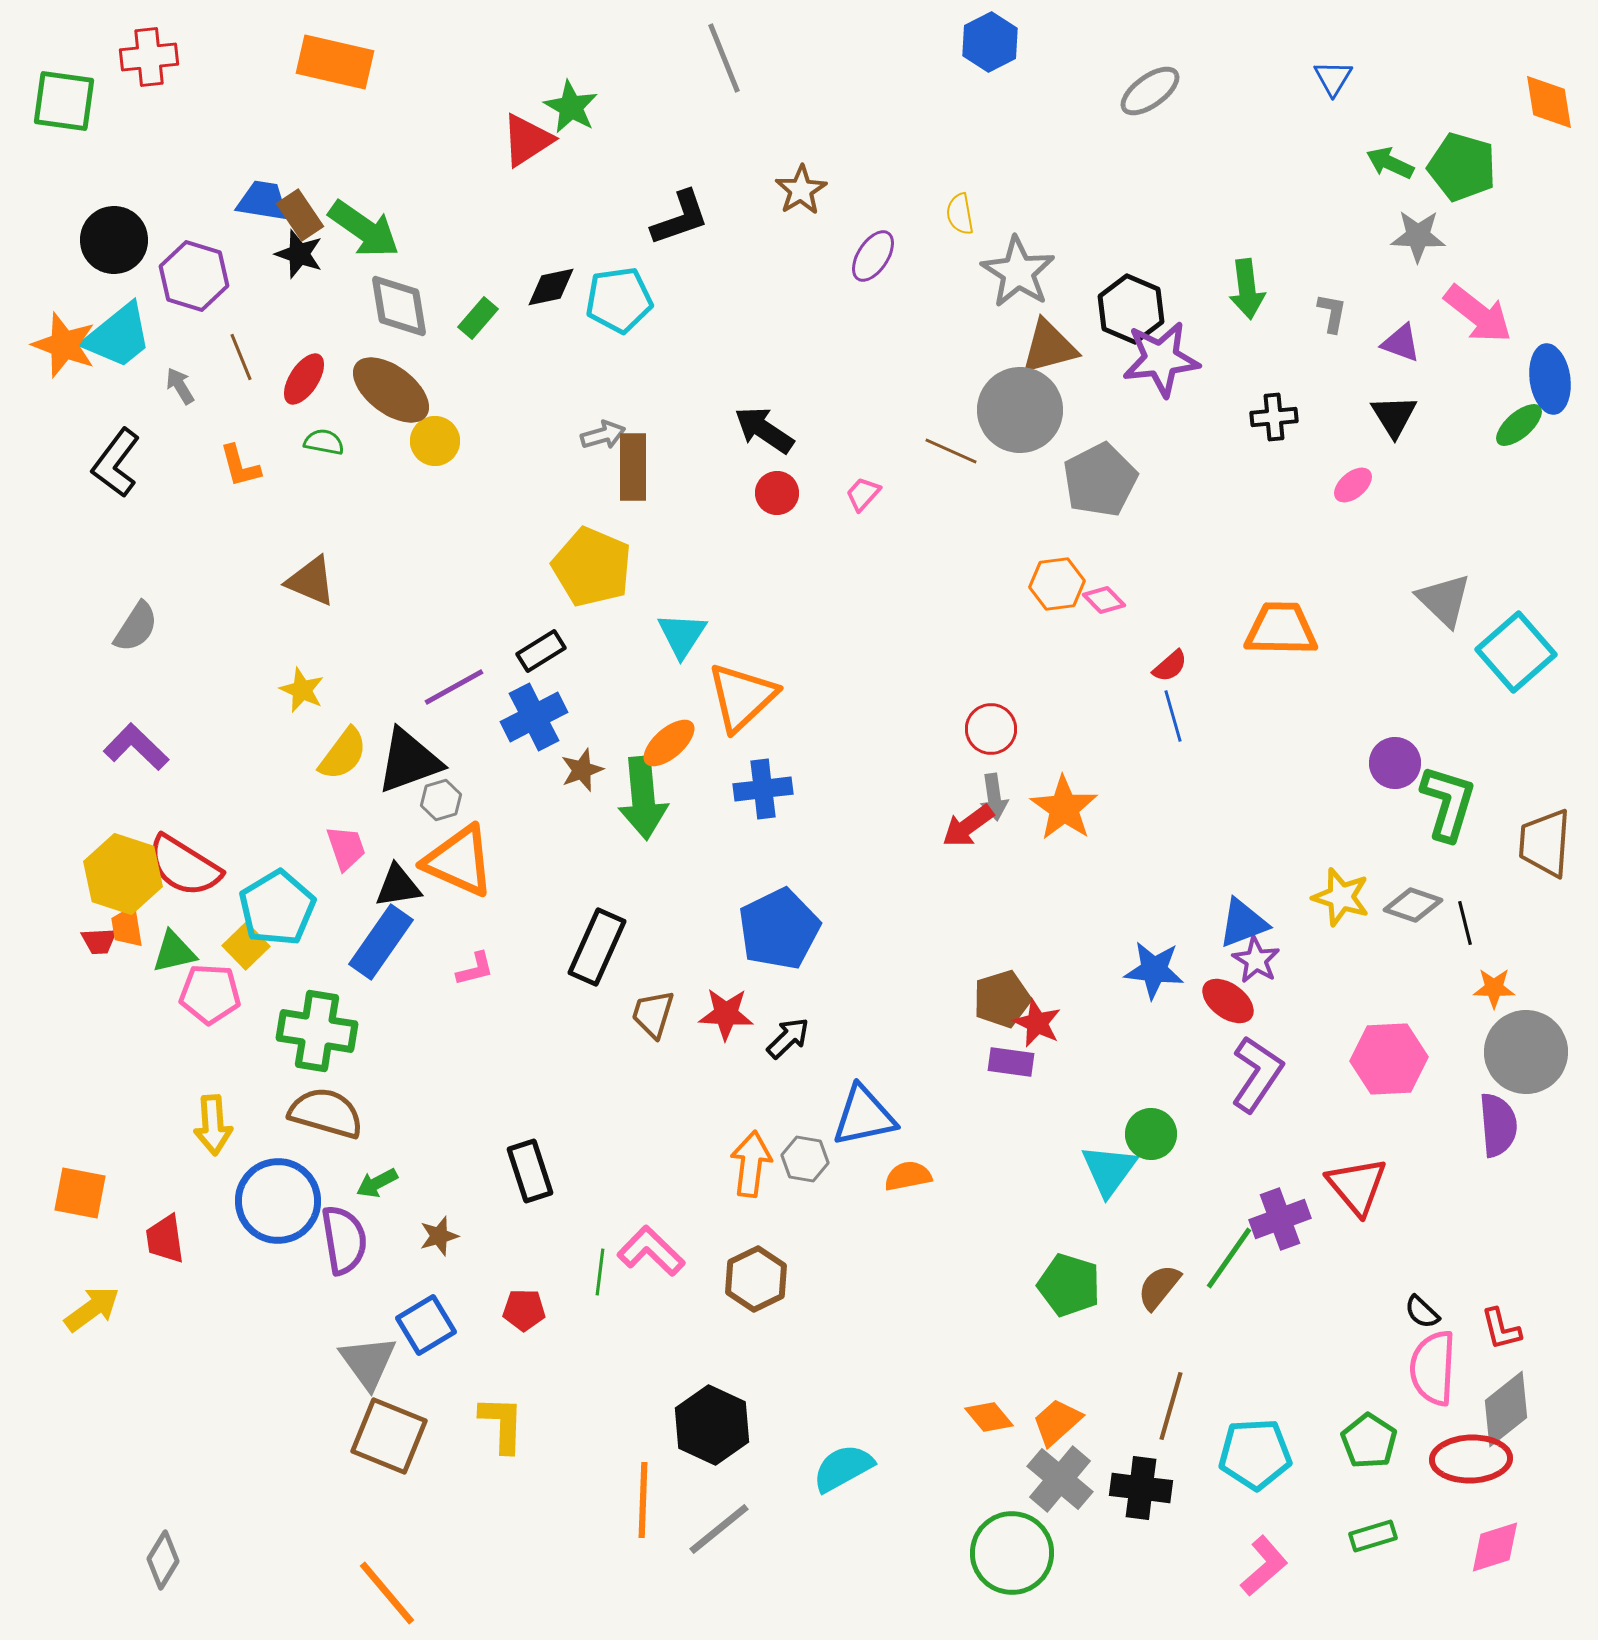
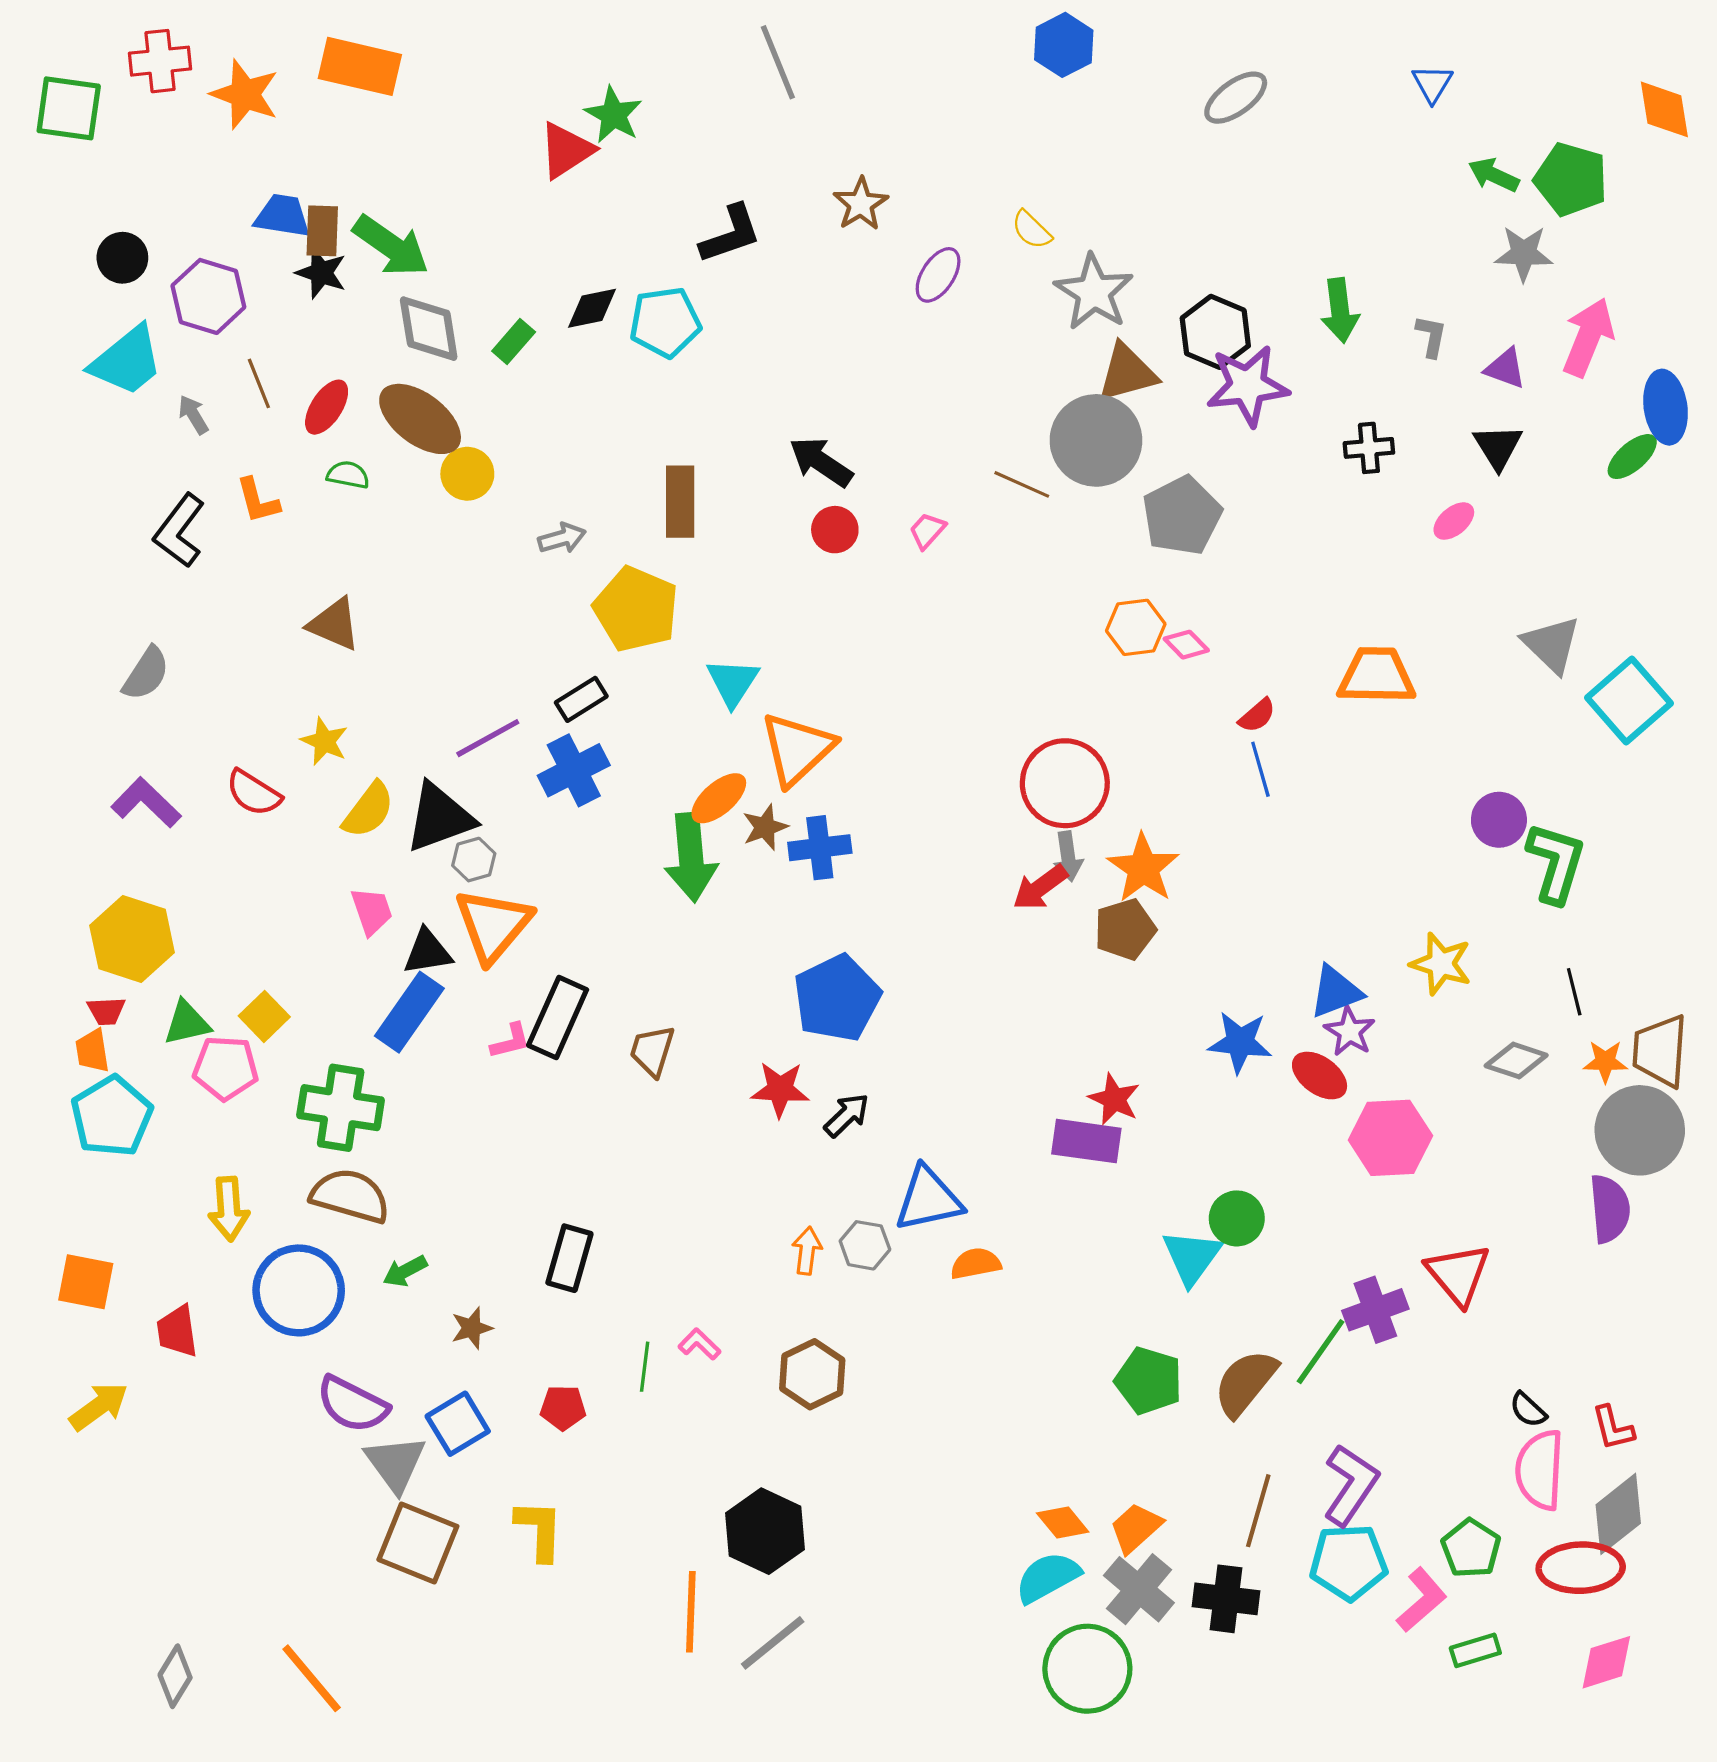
yellow semicircle: (960, 214) -> (1032, 230), turned -36
brown rectangle: (300, 215) -> (322, 231), turned 36
black circle: (114, 240) -> (122, 258), size x0.7
pink arrow: (1478, 314) -> (1588, 337), turned -106
orange star: (64, 345) -> (245, 94), moved
gray arrow: (603, 435) -> (562, 538), moved
black L-shape: (116, 463) -> (179, 531), moved
red circle: (991, 729) -> (1065, 783), size x1.6
brown star: (582, 770) -> (765, 827), moved
brown trapezoid: (1545, 843) -> (1660, 1051), moved
orange triangle: (459, 861) -> (493, 925), turned 46
red semicircle: (184, 866) -> (254, 793), moved, size x0.7
gray diamond: (1413, 905) -> (1516, 1060), moved
cyan pentagon: (277, 908) -> (112, 1116), moved
orange trapezoid: (127, 927) -> (92, 1051), moved
black rectangle: (597, 947) -> (558, 1017), moved
brown pentagon: (1002, 999) -> (1125, 929), moved
brown trapezoid: (653, 1014) -> (652, 1051), moved
pink hexagon: (1389, 1059) -> (1390, 1138), moved
purple rectangle: (1011, 1062) -> (1086, 1141), size x1.4
purple L-shape: (1257, 1074) -> (1351, 1485), moved
orange arrow: (751, 1164) -> (807, 1251), size x0.7
black rectangle: (530, 1171) -> (569, 1258), turned 34
purple semicircle: (344, 1240) -> (352, 1404), moved, turned 126
pink L-shape: (651, 1251) -> (699, 1344), size x0.6
brown semicircle: (1159, 1287) -> (1245, 1383), size x1.4
cyan semicircle: (843, 1468) -> (1048, 1577), moved
pink L-shape: (1264, 1566) -> (1422, 1600), moved
orange line: (387, 1593) -> (312, 1678), moved

